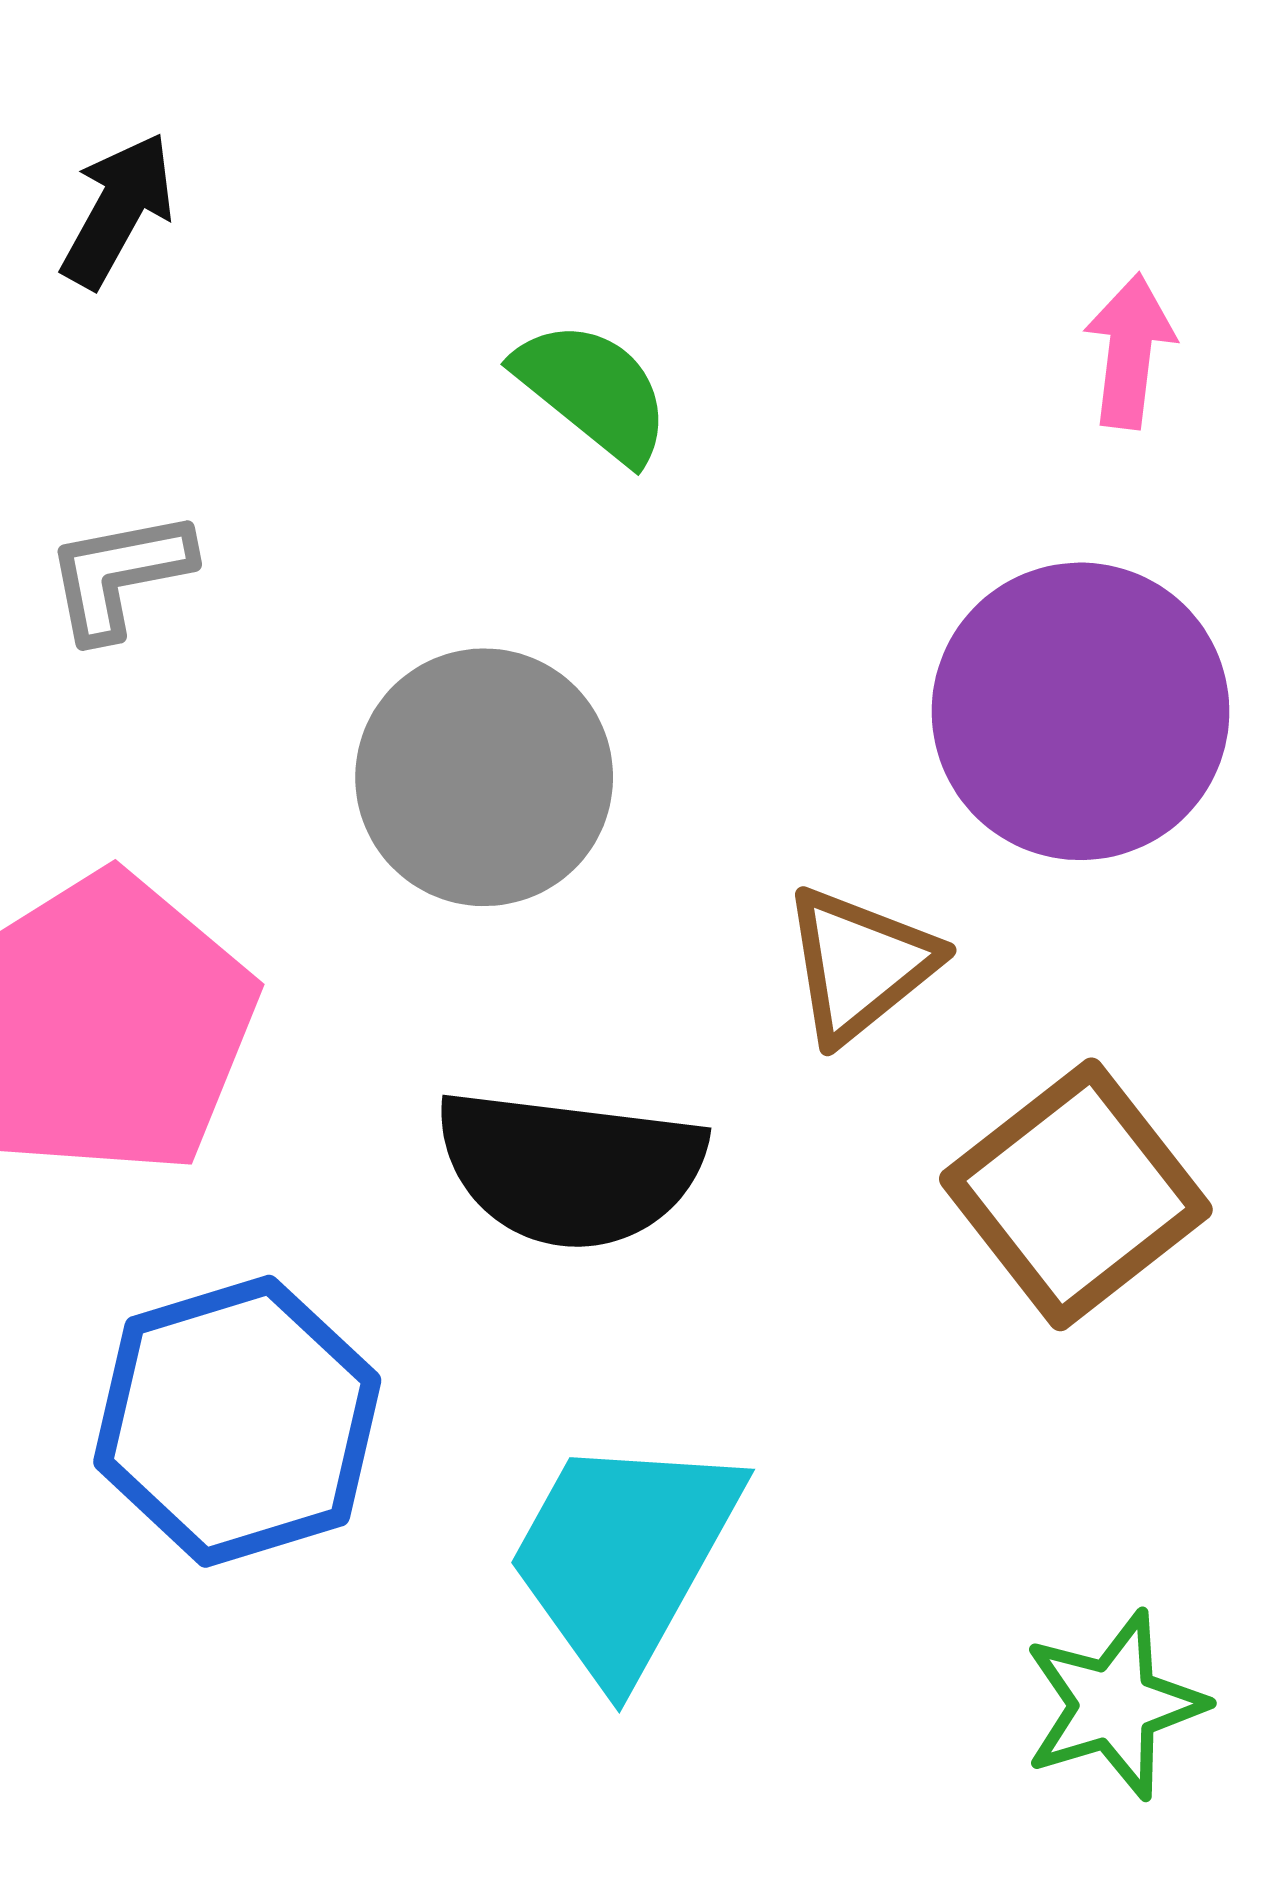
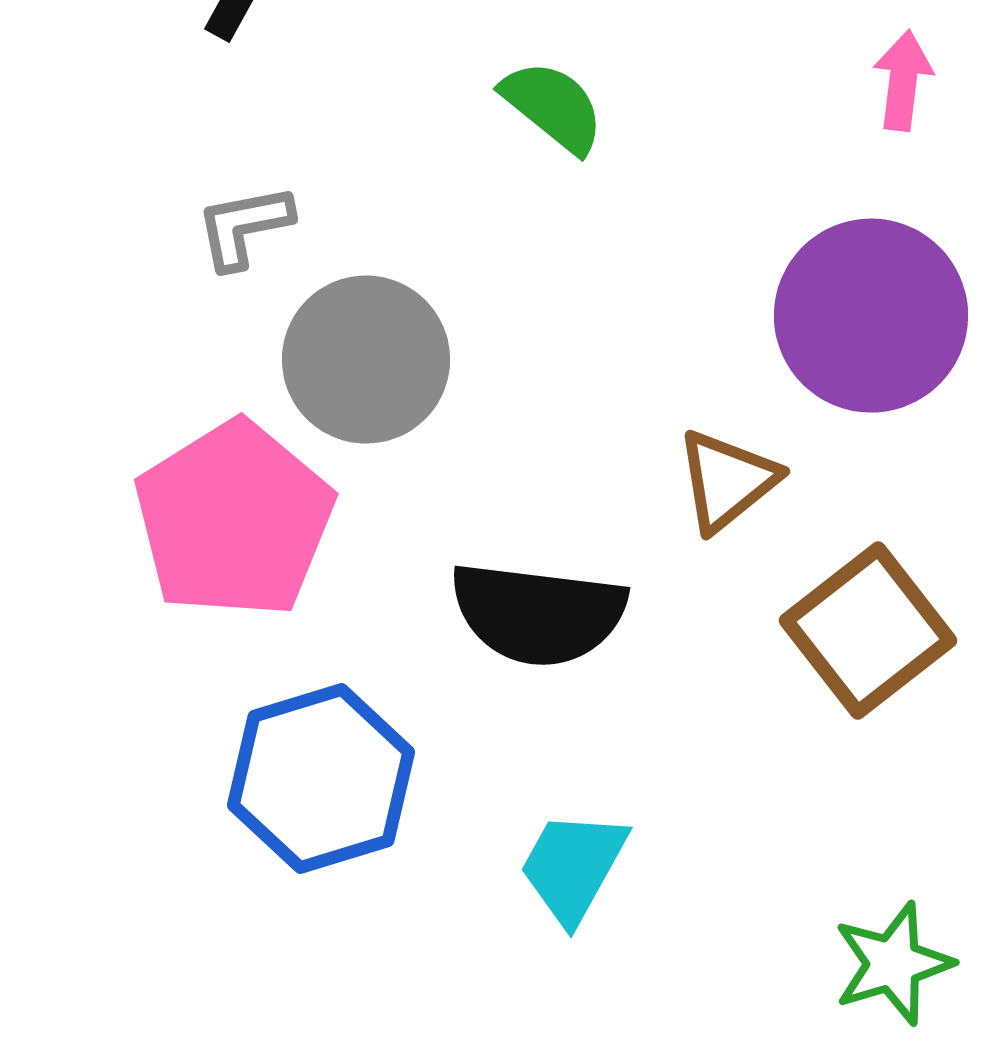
gray circle: (484, 777) -> (366, 360), moved
cyan trapezoid: (624, 1556) -> (573, 867), size x0.7

